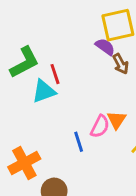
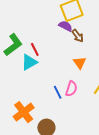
orange triangle: (117, 120) -> (80, 63), moved
pink semicircle: (100, 126) -> (71, 89), moved

